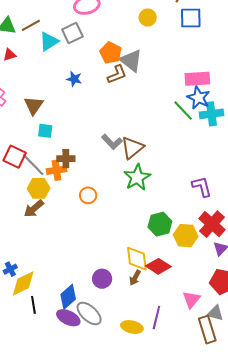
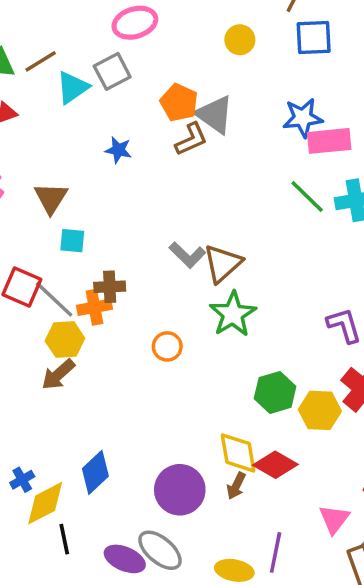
blue star: (198, 98) -> (303, 118), moved, turned -30
orange circle: (88, 195) -> (167, 346), moved
purple circle: (102, 279) -> (180, 490), size x1.5
blue diamond: (68, 297) -> (95, 472), moved

